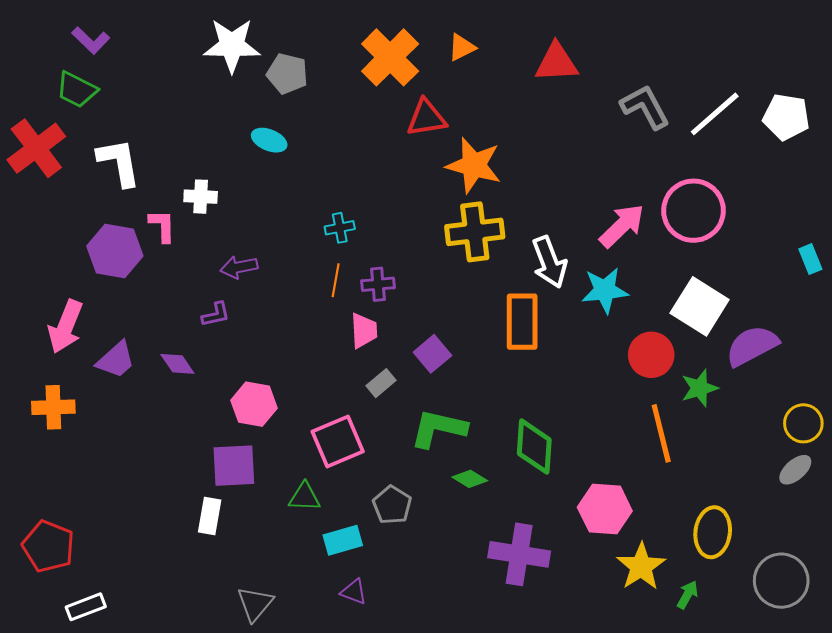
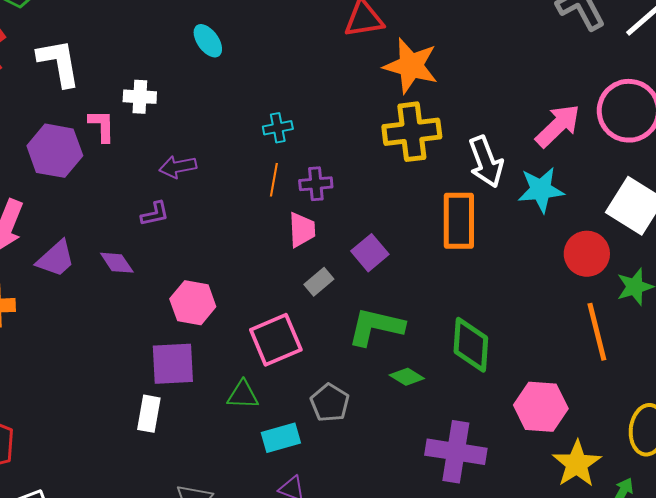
cyan ellipse: (269, 140) -> (208, 41), turned 32

